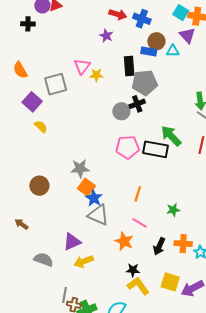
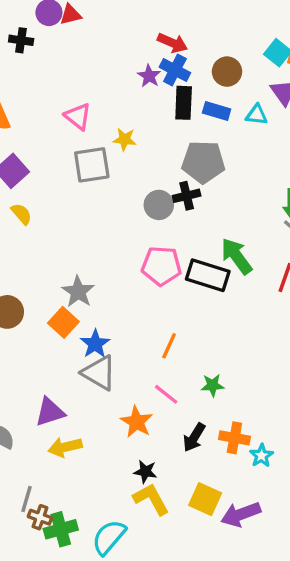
blue cross: (142, 19) -> (175, 70), moved
brown circle: (156, 41) -> (227, 72), moved
pink triangle: (82, 66) -> (78, 116), moved, turned -36
black rectangle: (129, 66) -> (184, 103), moved
gray square: (56, 84) -> (92, 165), moved
gray star: (80, 168) -> (78, 292), turned 30
orange square: (87, 187) -> (63, 322), moved
green star: (173, 210) -> (213, 385), moved

